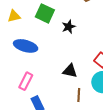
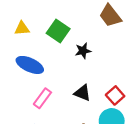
black triangle: (70, 71) -> (82, 93), moved
pink rectangle: (26, 81) -> (42, 98), moved

